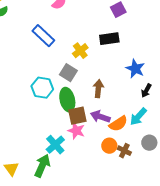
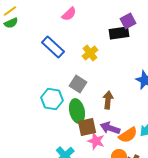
black rectangle: (109, 39) -> (119, 33), moved
yellow cross: (80, 51) -> (90, 53), moved
pink star: (76, 131) -> (96, 141), moved

